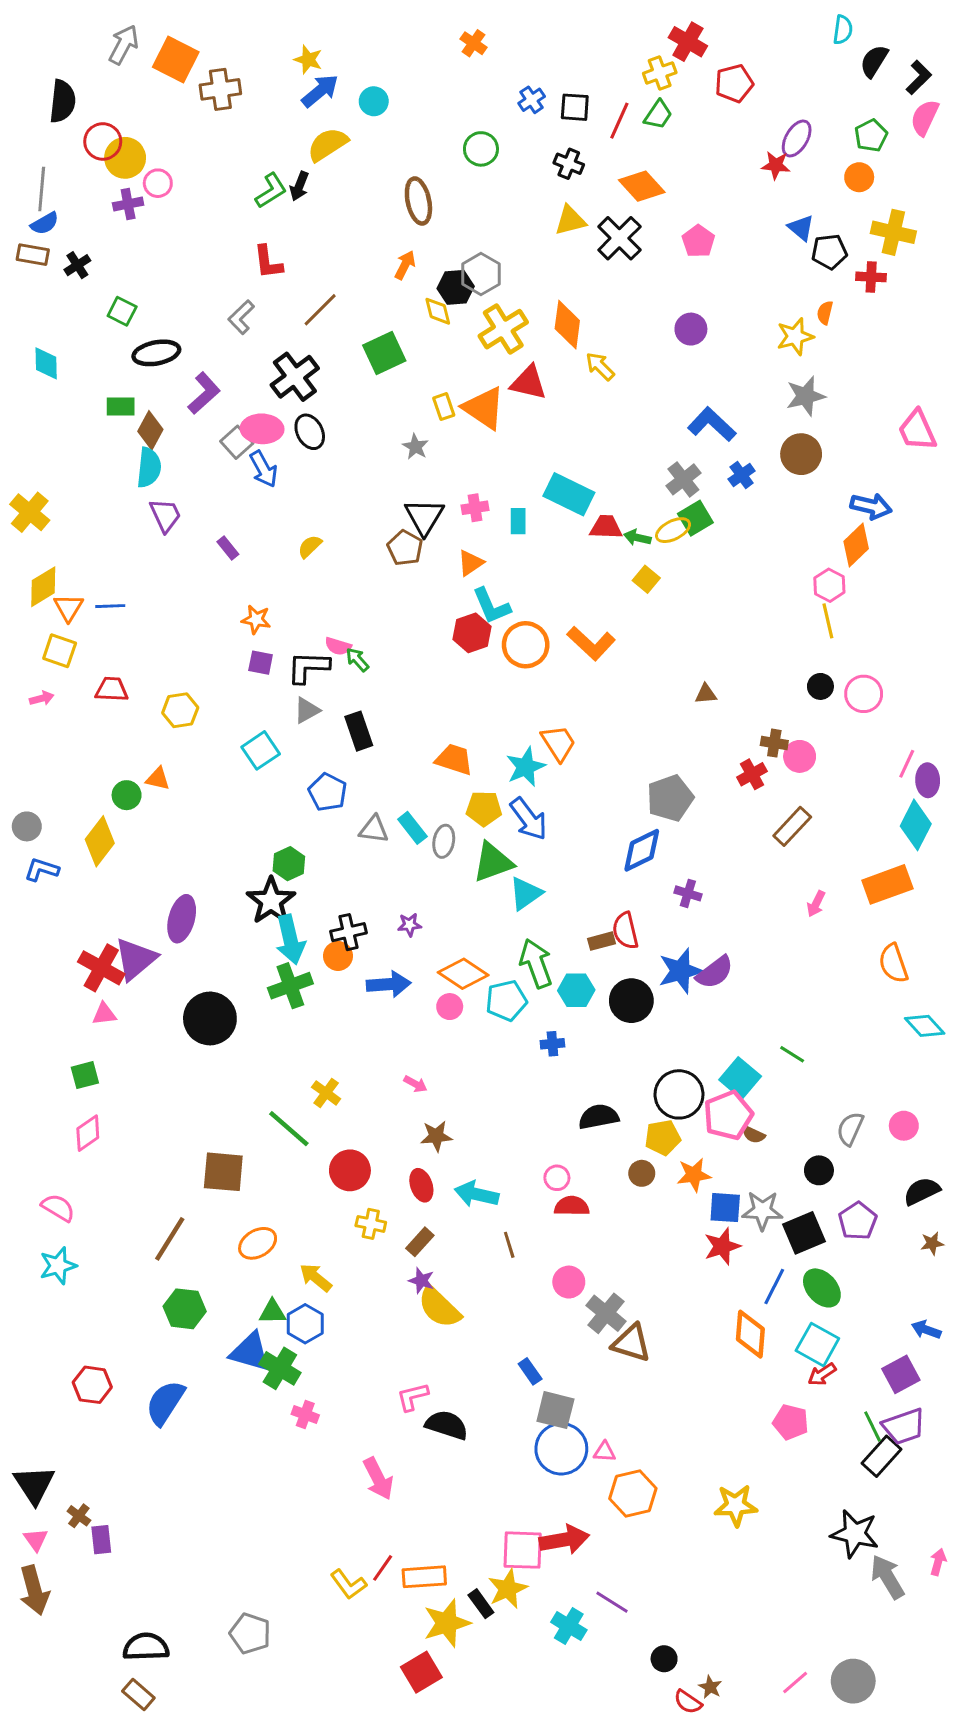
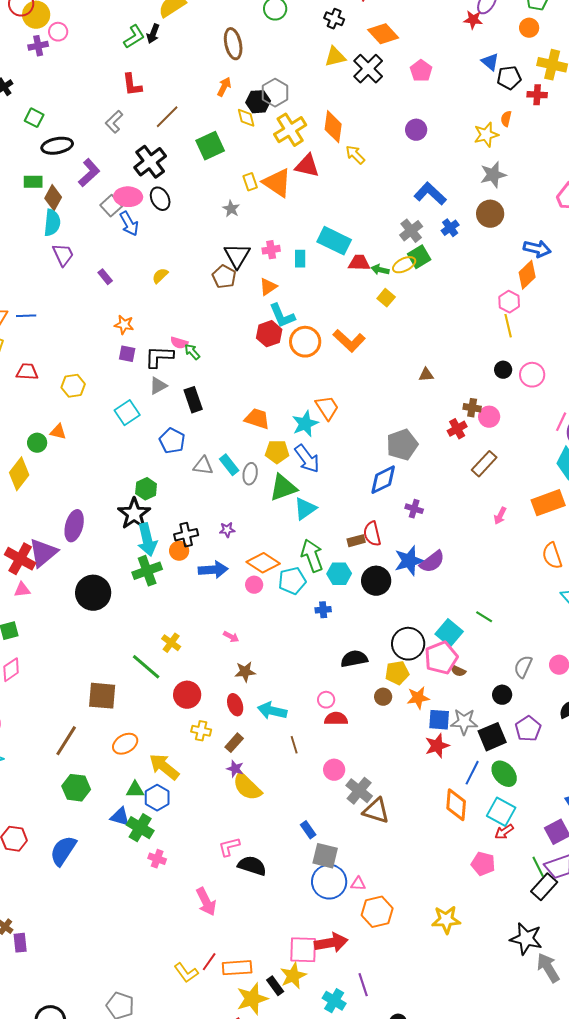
yellow arrow: (316, 1278) -> (164, 767), size x1.4
blue triangle: (250, 1352) -> (120, 817), size x0.7
purple line: (612, 1602) -> (363, 985), turned 40

